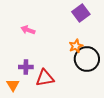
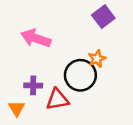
pink arrow: (28, 30) -> (36, 38), size x1.6
black circle: (87, 59) -> (80, 75), moved

